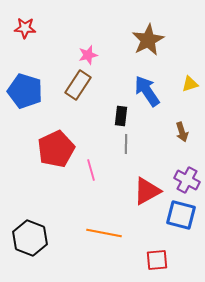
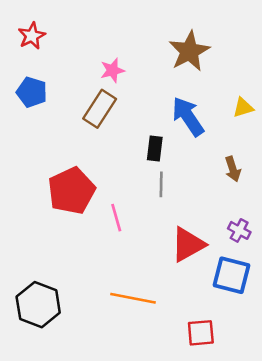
red star: (25, 28) -> (32, 36), turned -30
blue pentagon: (25, 91) -> (32, 92), moved, size x0.7
purple cross: (187, 180) -> (239, 230), size x0.7

